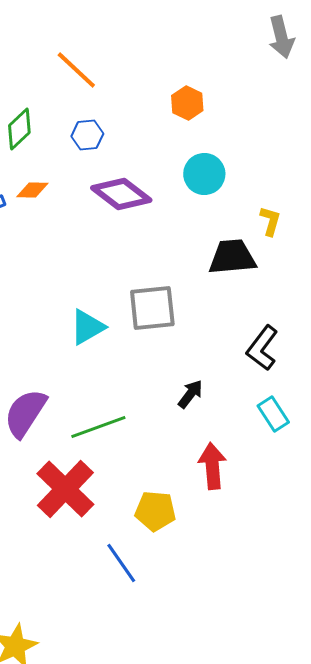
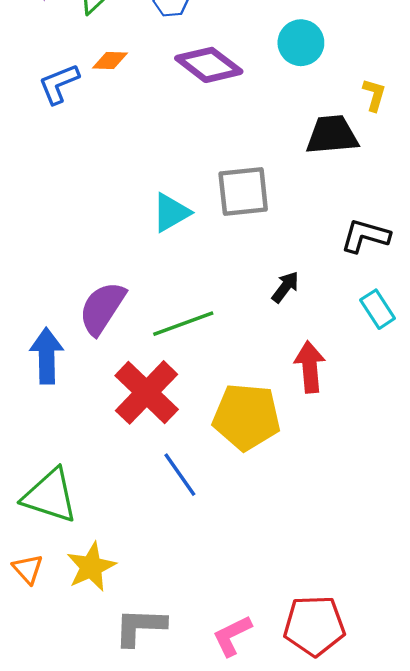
black L-shape: (262, 348) -> (365, 236), turned 69
yellow pentagon: (155, 511) -> (247, 417), size x1.5
blue line: (121, 563) -> (180, 475), moved

